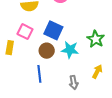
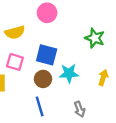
green star: (96, 39) -> (95, 38), moved
yellow arrow: (97, 72) -> (103, 78), moved

